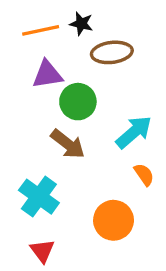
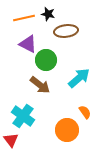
purple triangle: (47, 74) -> (28, 44), turned 36
orange semicircle: (144, 174) -> (85, 112), moved
red triangle: (42, 251) -> (11, 140), moved

